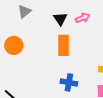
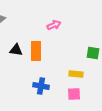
black triangle: (60, 19) -> (16, 50), moved, turned -48

